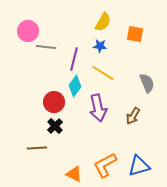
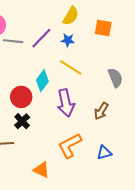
purple line: (74, 59) -> (41, 38), moved, turned 30
orange L-shape: (105, 165) -> (70, 146), moved
blue triangle: (139, 166) -> (104, 153), moved, size x0.7

